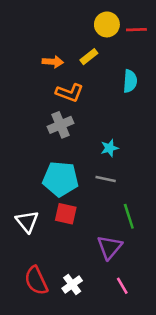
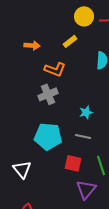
orange arrow: (53, 62) -> (32, 45), moved
red square: (66, 214) -> (73, 163), moved

